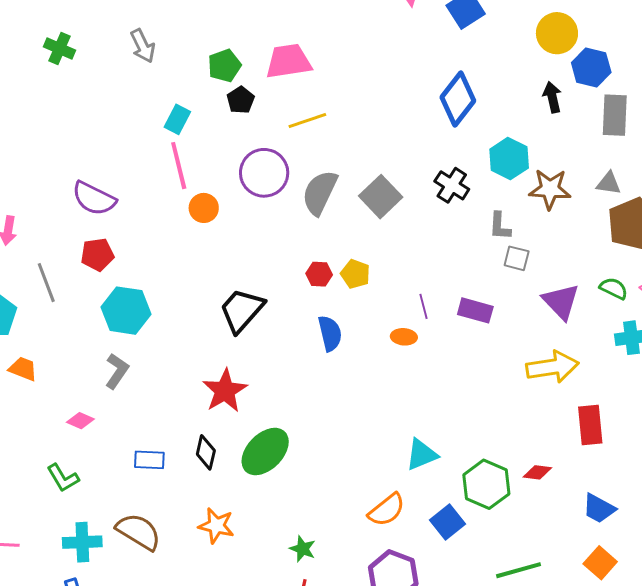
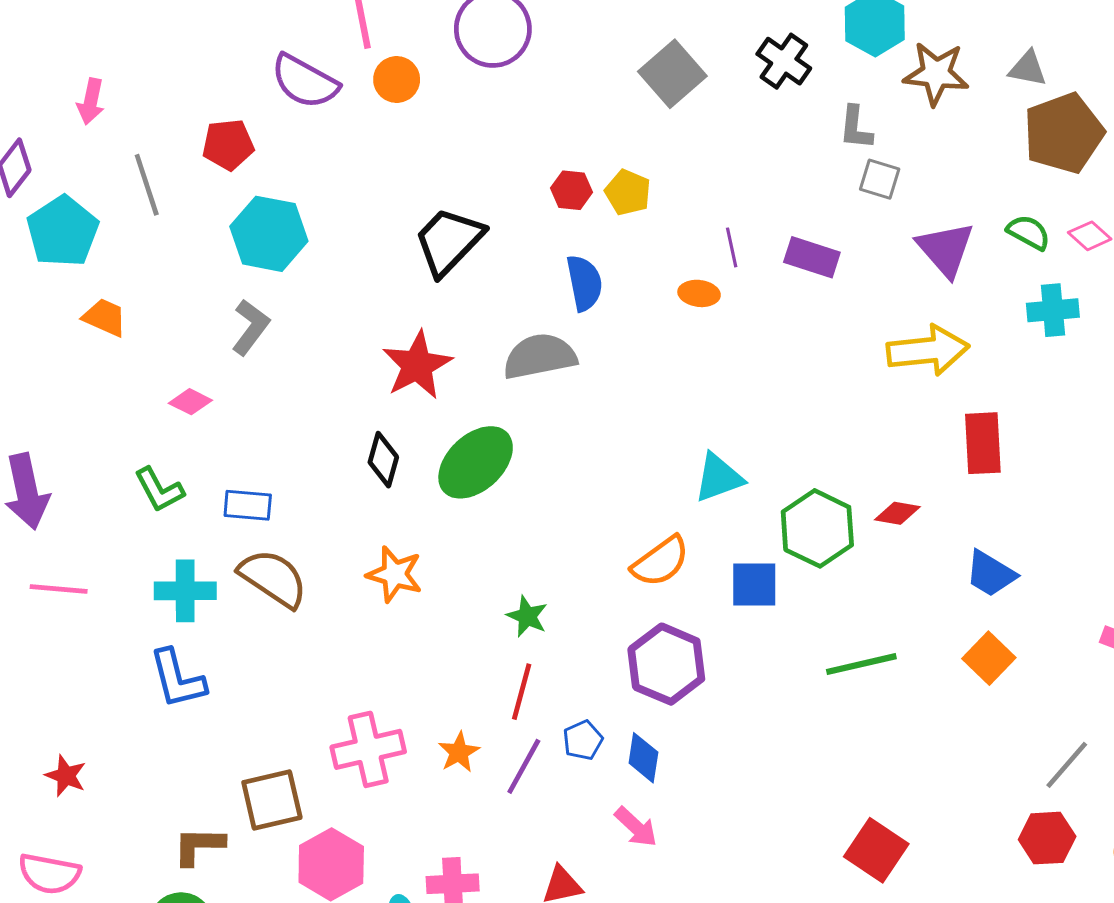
gray semicircle: (320, 193) -> (540, 356), moved, turned 51
purple semicircle: (94, 199) -> (305, 81), moved
blue rectangle: (149, 460) -> (248, 505), moved
blue square: (447, 522) -> (754, 584), turned 36

